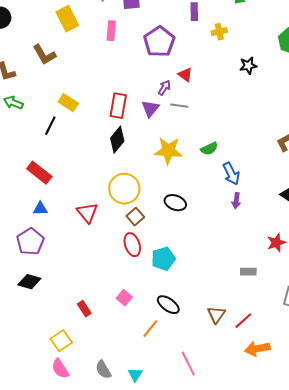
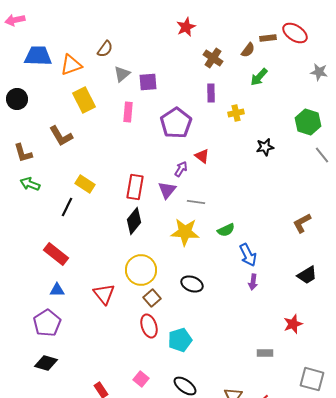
gray line: (179, 106) -> (196, 202), moved

